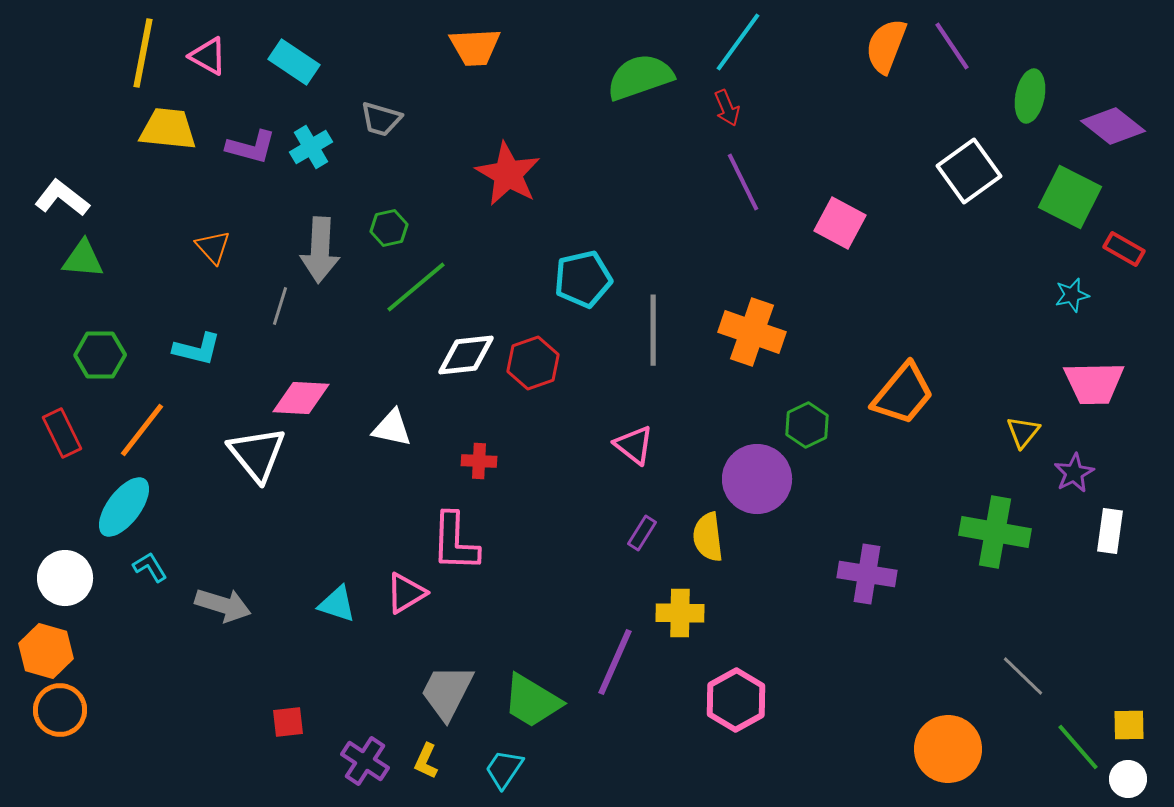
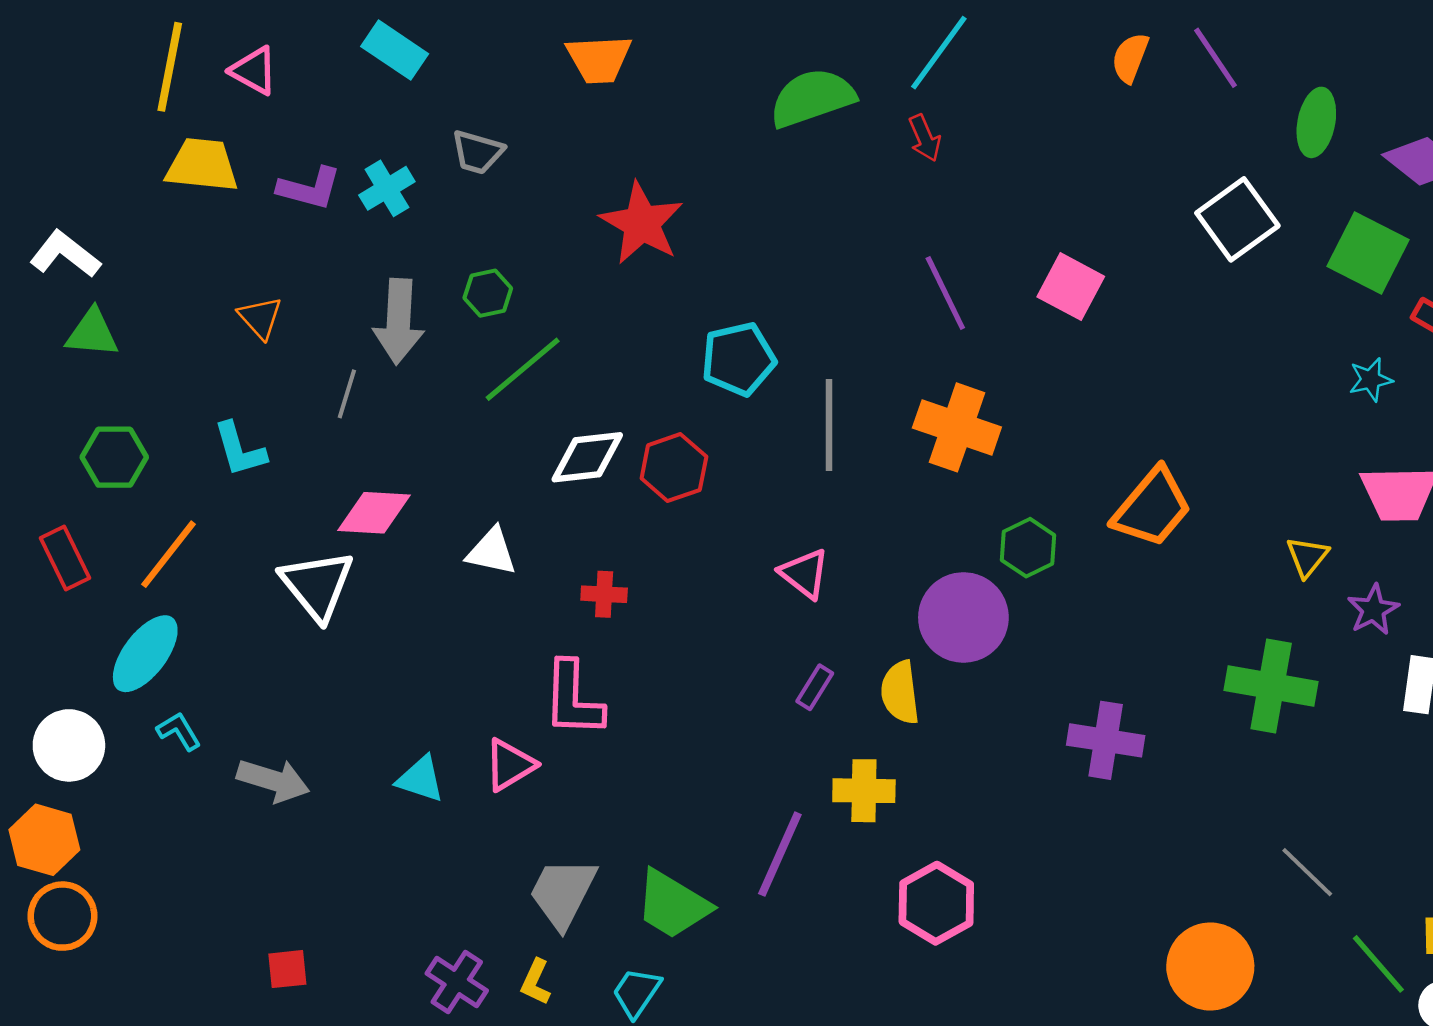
orange semicircle: (886, 46) -> (1130, 58), size x0.7
cyan rectangle: (294, 62) -> (395, 50), moved
purple line: (743, 182) -> (945, 293), moved
cyan L-shape: (197, 349) -> (240, 449), turned 60
red square: (288, 722) -> (287, 969), moved

